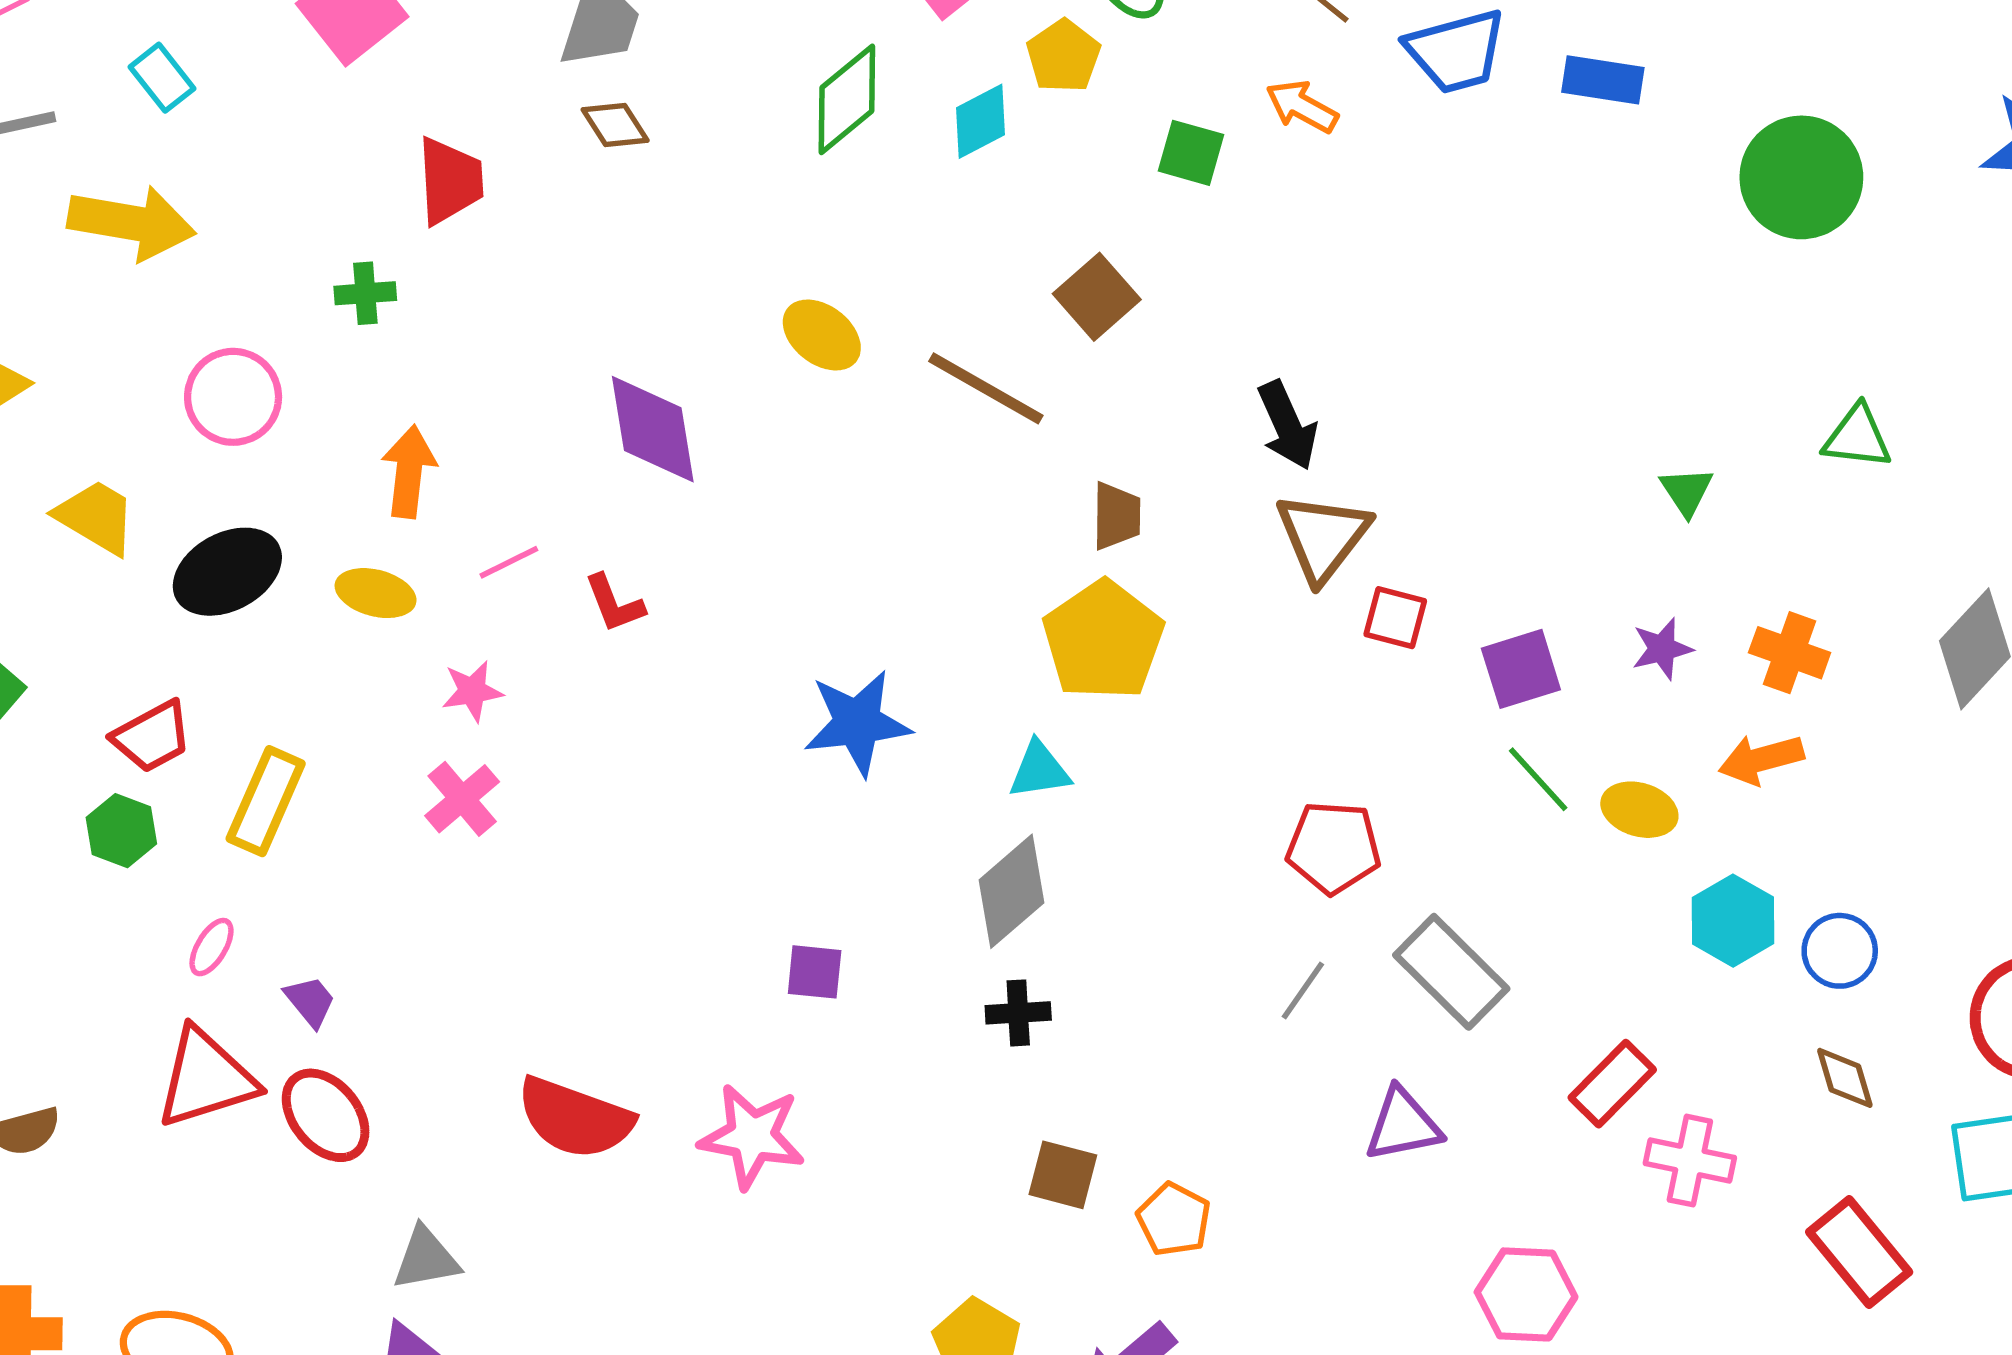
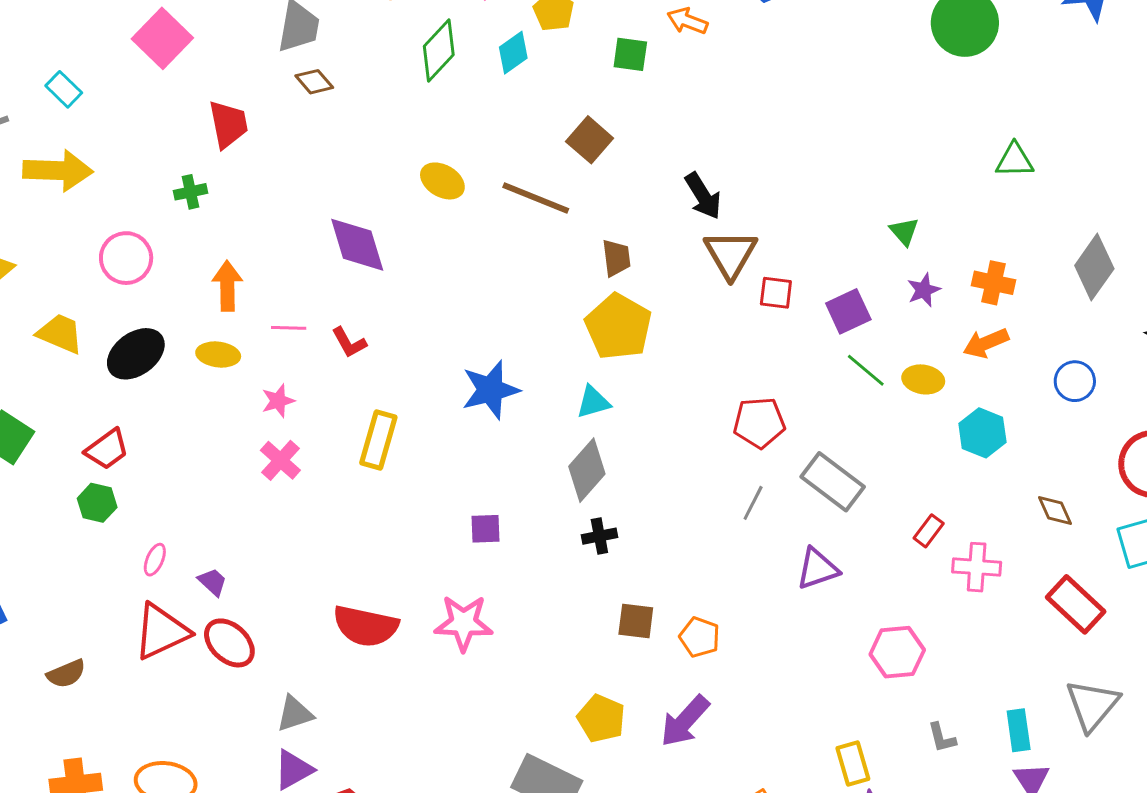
green triangle: (1687, 491) -> (904, 232), moved
pink line: (509, 562) -> (289, 328), turned 36
yellow rectangle: (266, 801) -> (378, 440), moved
blue circle: (1840, 951) -> (1075, 381), moved
red rectangle: (1612, 1084) -> (929, 531), size x0.7

